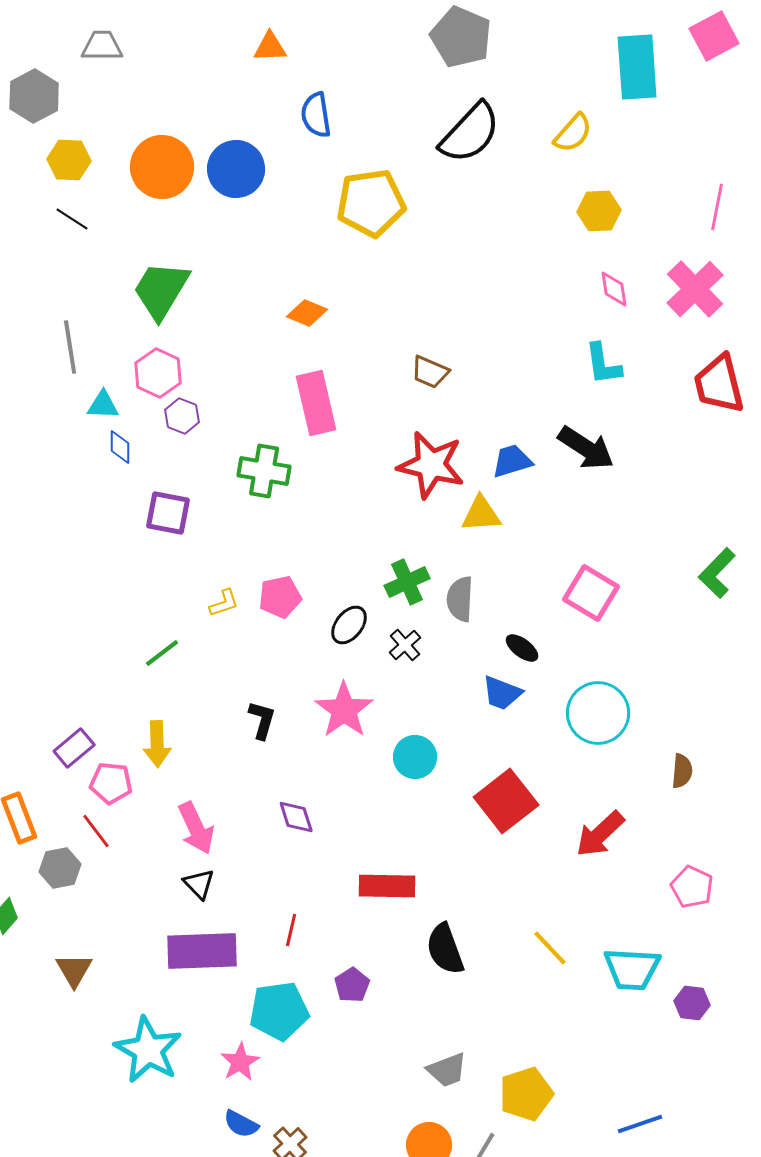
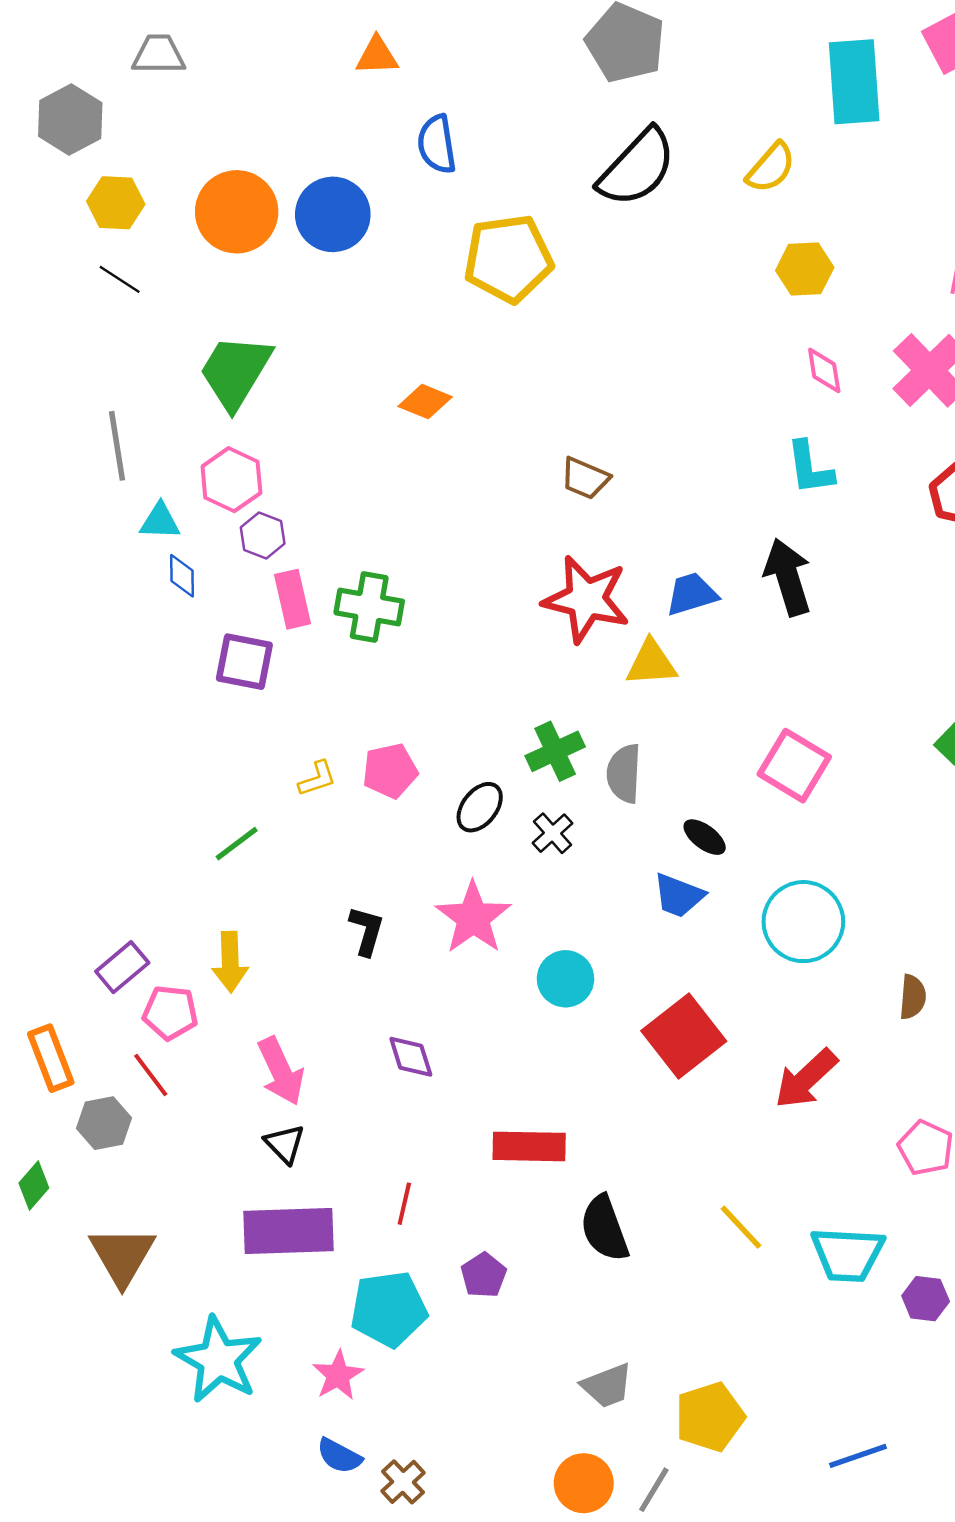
pink rectangle: (316, 403) -> (292, 599), moved, size x0.7
black arrow: (586, 448) -> (788, 577), turned -140
brown triangle: (74, 970) -> (122, 1256), size x1.4

